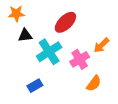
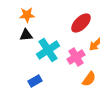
orange star: (16, 14) -> (27, 15), moved
red ellipse: (65, 22) -> (81, 23), moved

